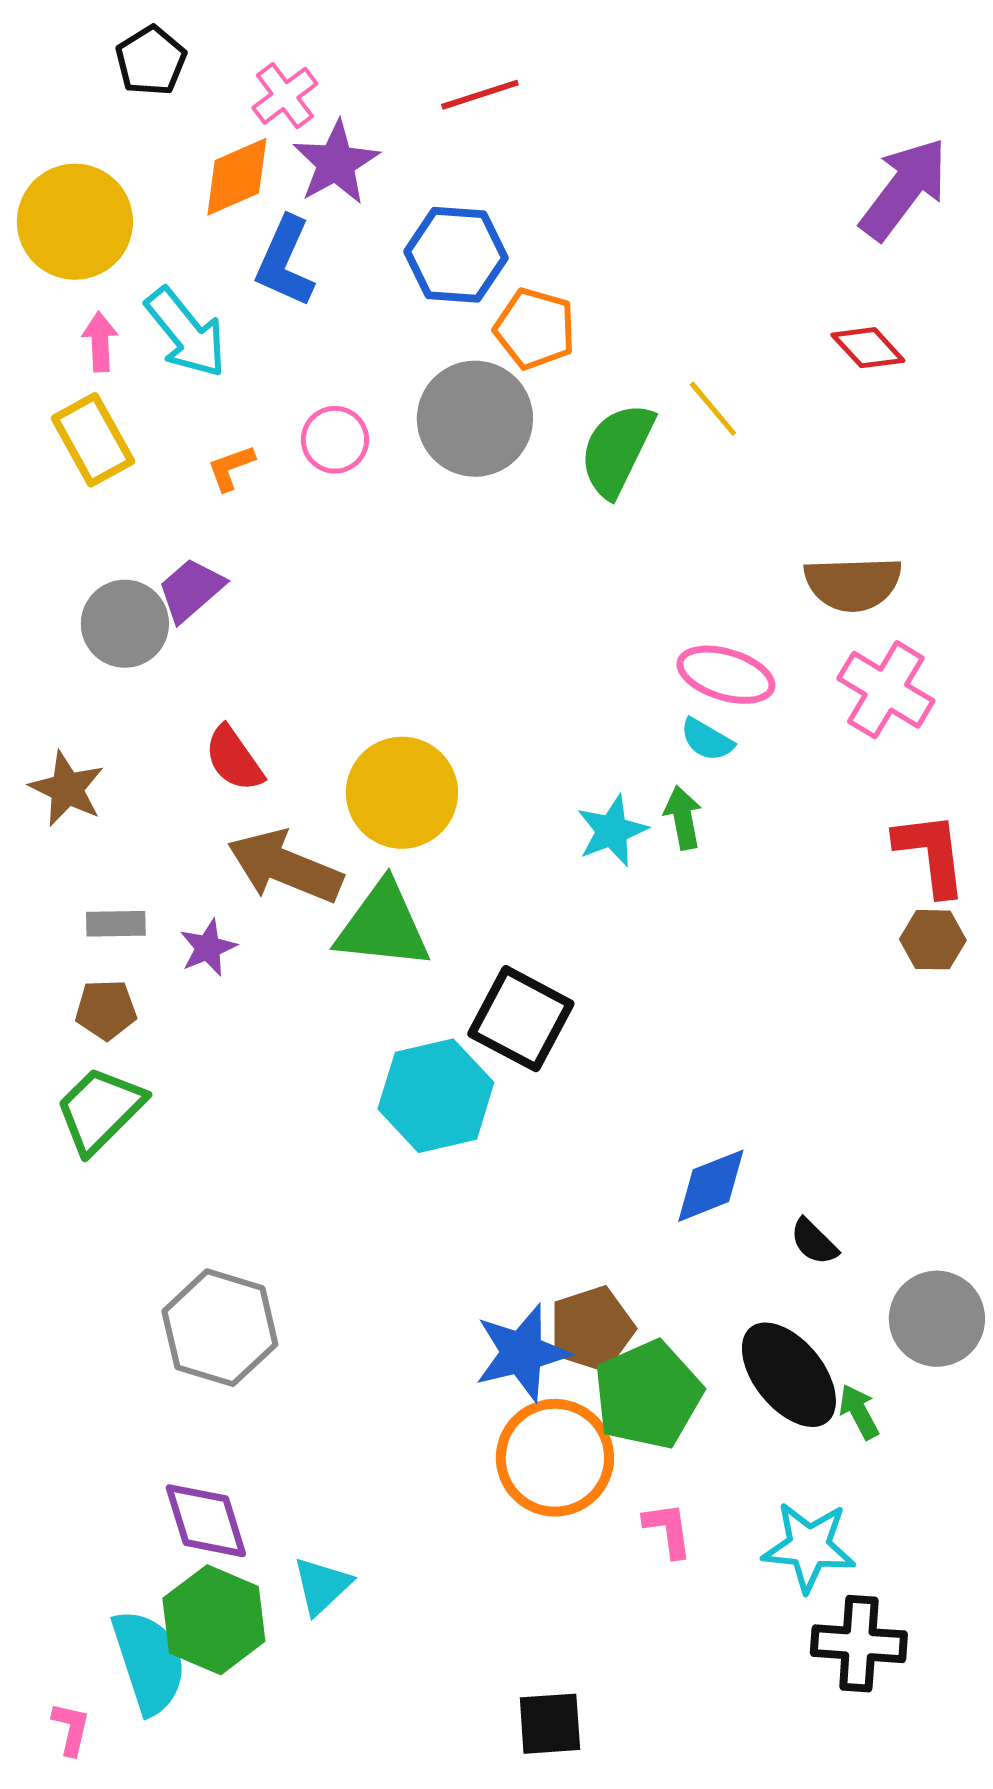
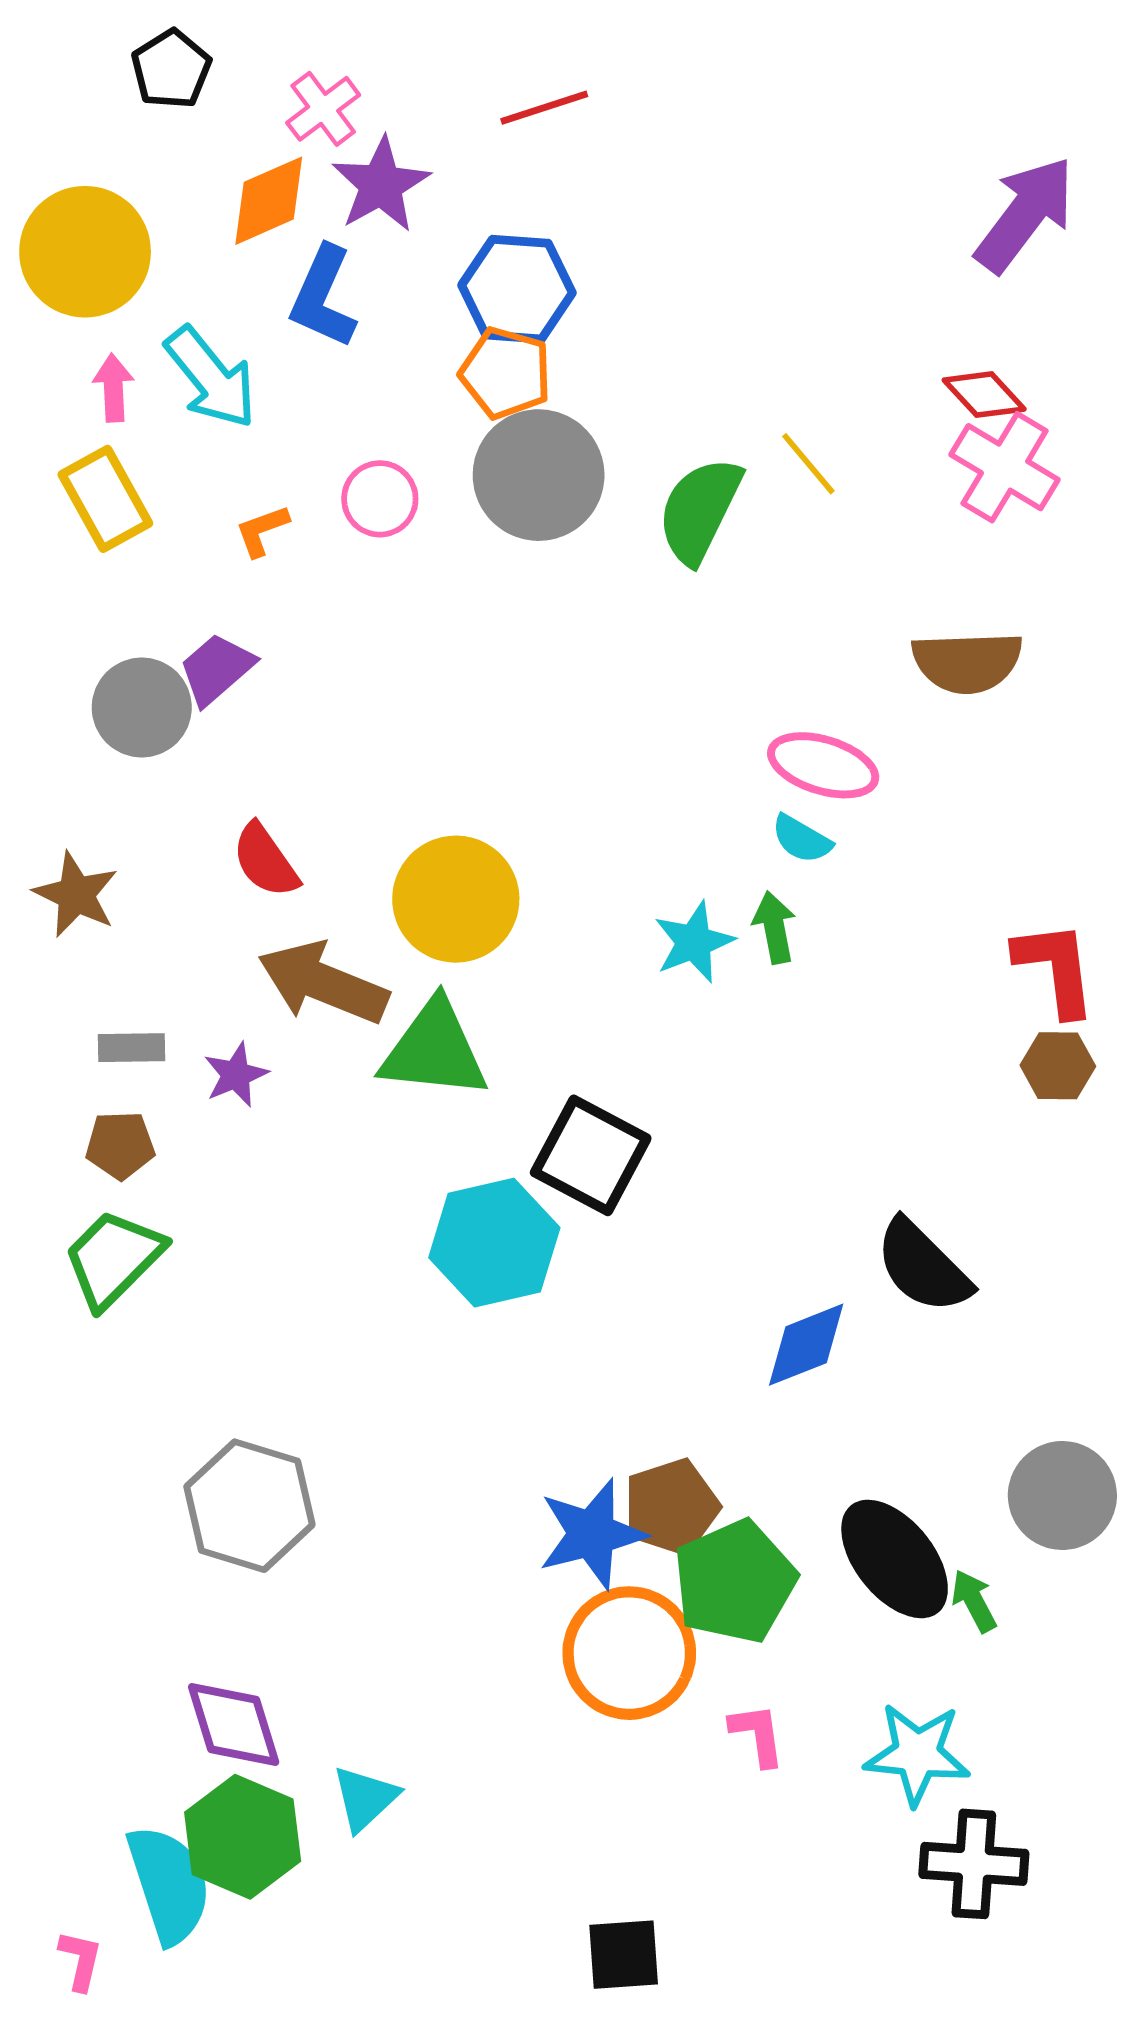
orange pentagon: (535, 329) -> (506, 373), moved
pink cross: (886, 690) -> (1005, 467), moved
black semicircle: (814, 1242) -> (923, 1266), moved, size x1.8

